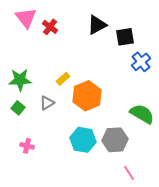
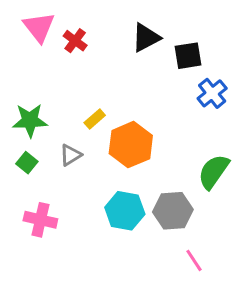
green semicircle: (142, 114) -> (214, 172), turned -85
pink cross: (27, 146) -> (40, 220), size x1.5

